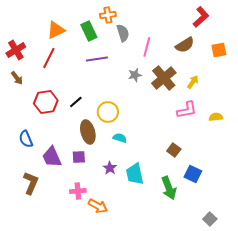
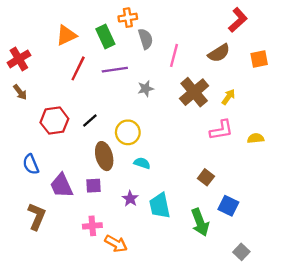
red line: (49, 58) -> (78, 68), moved
gray star: (135, 75) -> (146, 89), moved
gray square: (210, 219) -> (241, 252), moved

